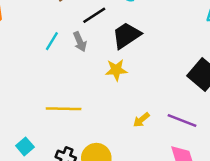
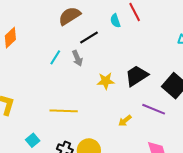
black trapezoid: (126, 35) -> (137, 76), moved
purple line: (182, 120) -> (154, 109), moved

